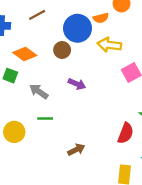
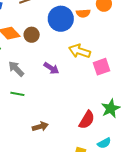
yellow arrow: (109, 45) -> (80, 51), moved
brown circle: (62, 50) -> (32, 35), moved

